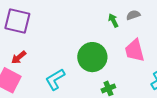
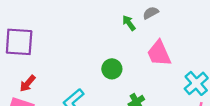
green circle: (92, 57) -> (112, 69), size x0.6

